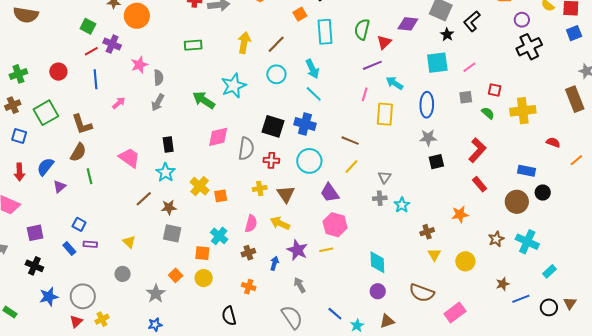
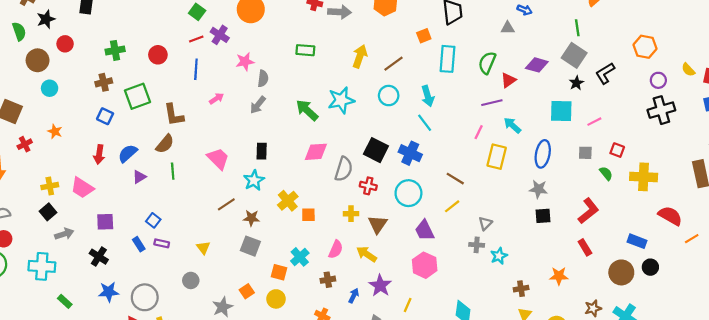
red semicircle: (553, 142) -> (670, 216), size x1.6
yellow line: (326, 250) -> (408, 305), moved, turned -64

